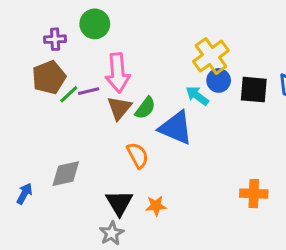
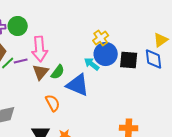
green circle: (95, 24) -> (18, 26), moved
yellow cross: (211, 56) -> (101, 38), size x0.7
blue circle: (219, 80) -> (106, 54), size x1.5

